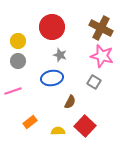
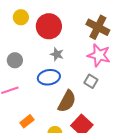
yellow circle: (18, 41) -> (21, 17), moved
brown semicircle: (70, 102) -> (67, 101), size x1.6

